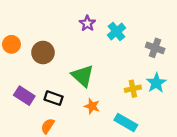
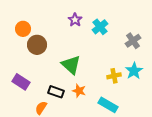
orange circle: (11, 44) -> (23, 29), moved
gray cross: (155, 48) -> (133, 41), turned 35
black rectangle: (53, 98) -> (56, 92), moved

